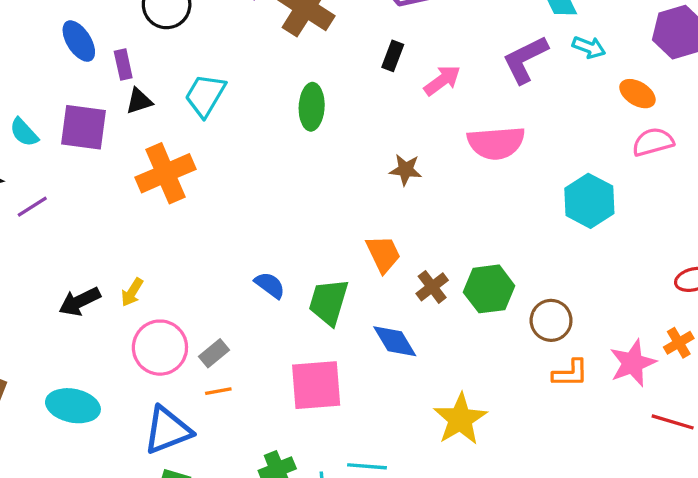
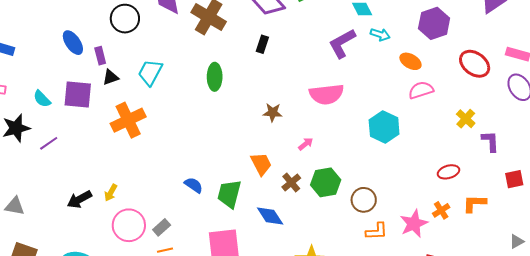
pink arrow: (442, 80) -> (306, 144), moved, size x0.7

